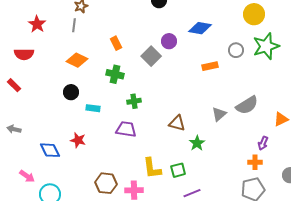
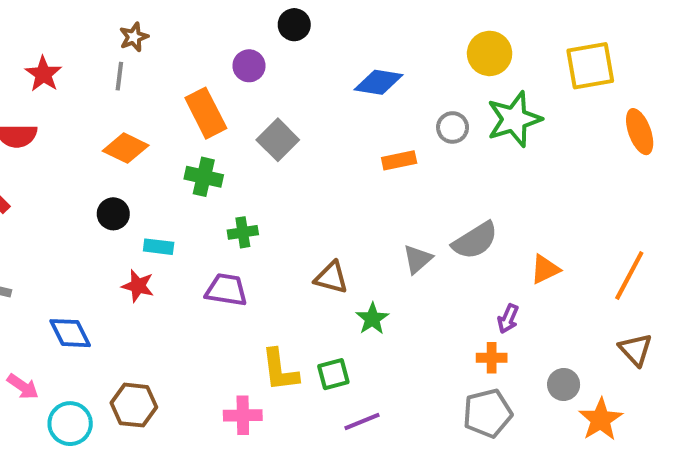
purple circle: (169, 41) -> (249, 66), moved
orange rectangle: (116, 43) -> (206, 113), size x1.6
red star: (78, 140) -> (138, 286), moved
brown hexagon: (106, 183) -> (134, 405), moved

